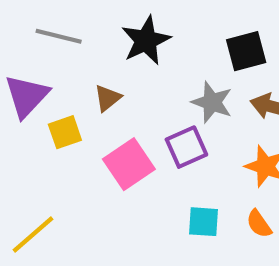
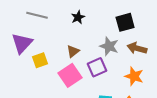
black star: (146, 41) -> (78, 17), size x0.6
brown triangle: (108, 98) -> (73, 51), moved

